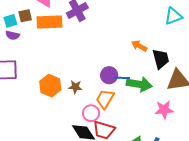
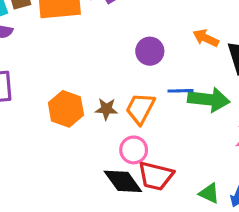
purple circle: (109, 75) -> (150, 51), moved
orange trapezoid: (105, 99) -> (140, 108), moved

